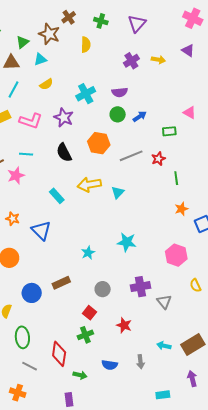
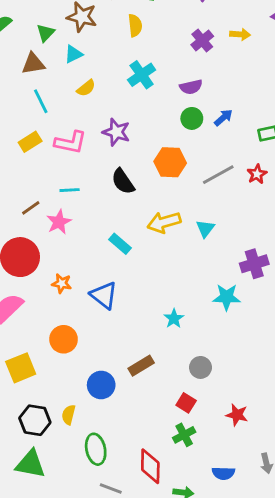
cyan line: (13, 90) -> (41, 101), turned -48
cyan cross: (86, 94) -> (142, 75), moved
purple cross: (140, 287) -> (254, 264), moved

